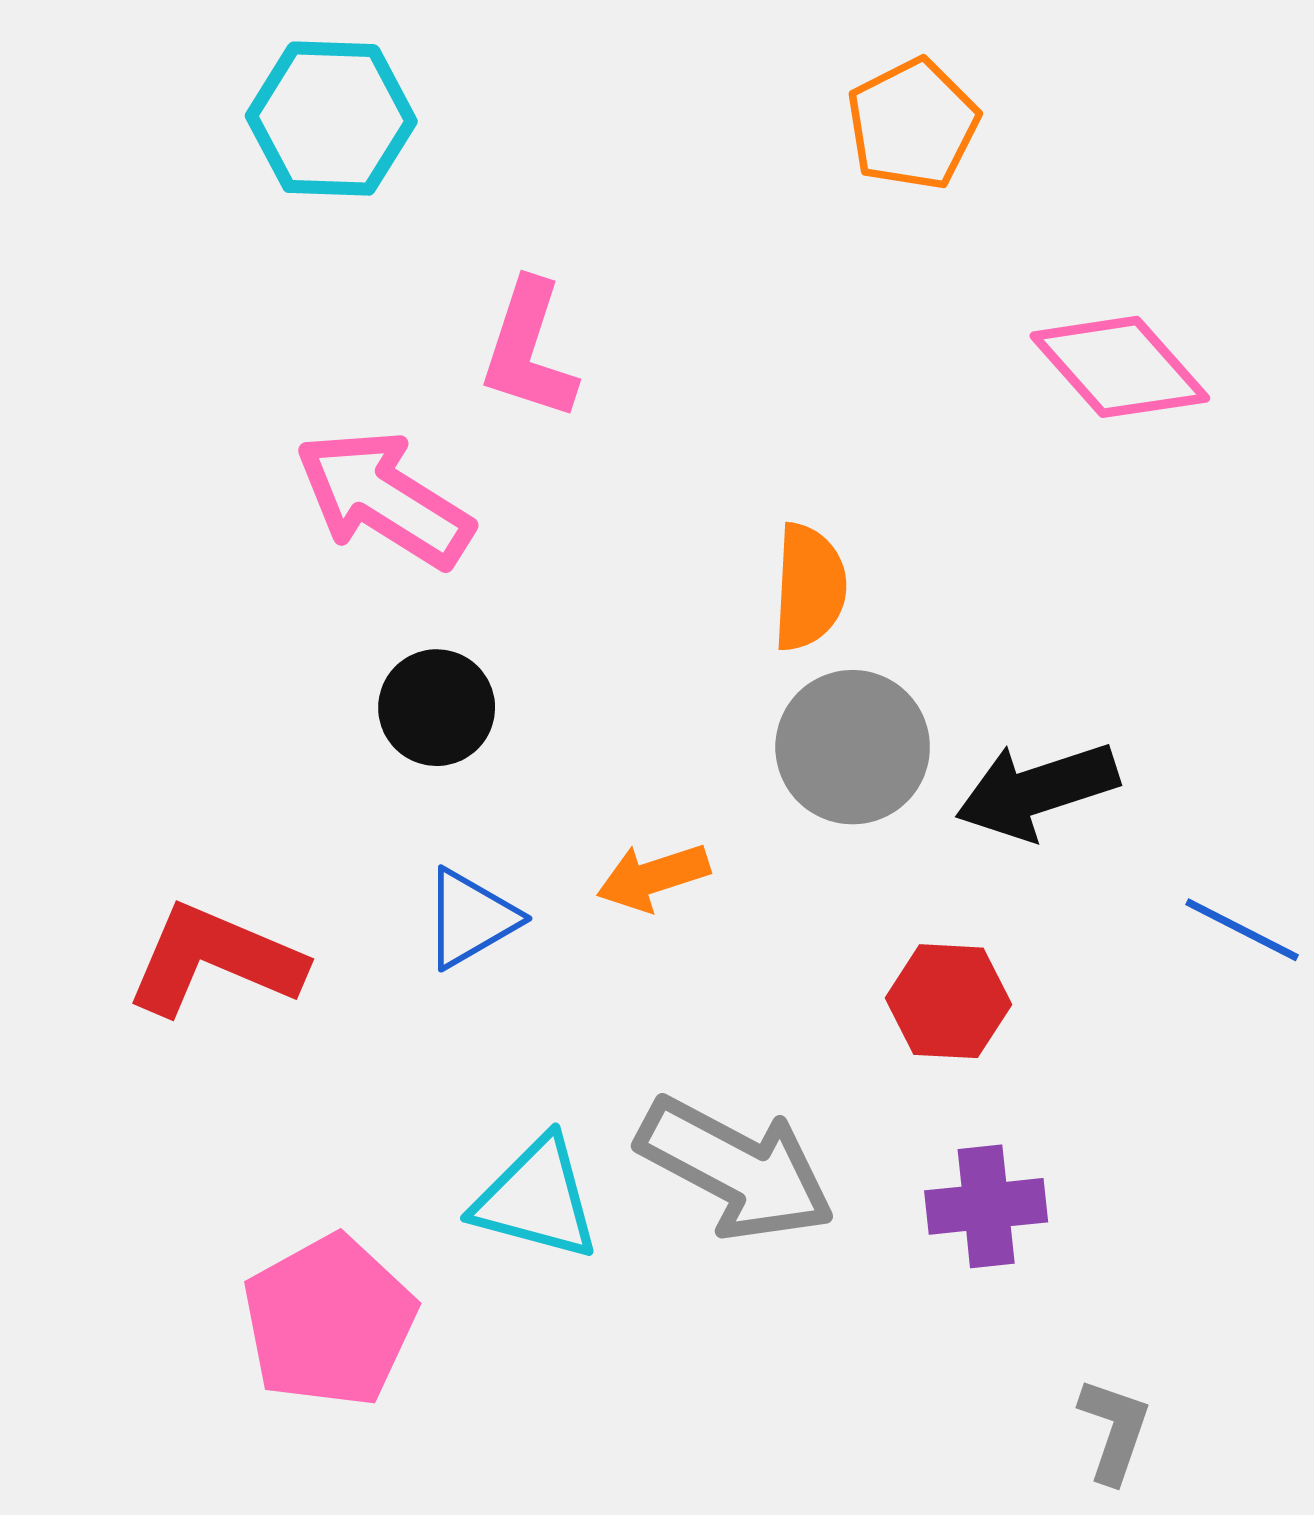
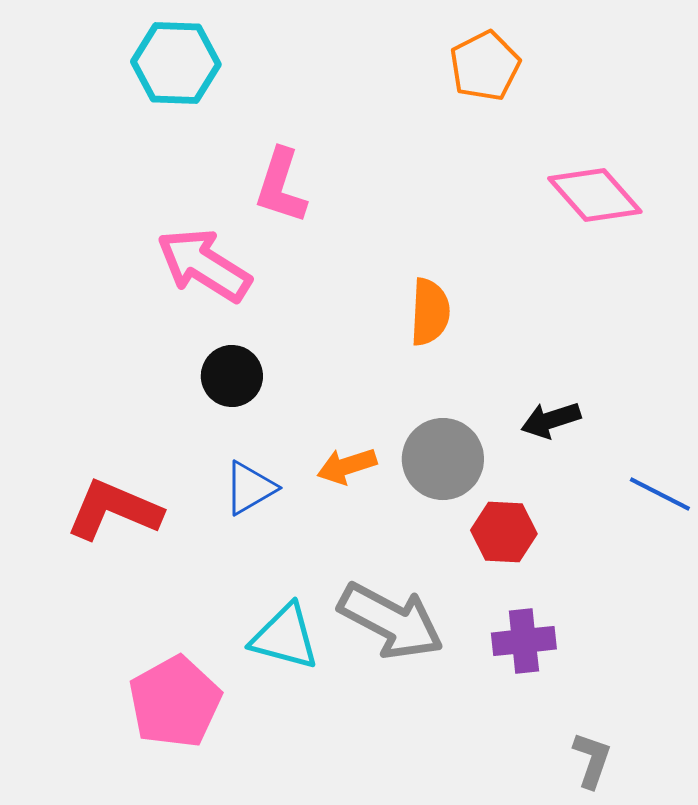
gray circle: (853, 747) -> (443, 459), moved
black arrow: (1037, 790) -> (551, 420), size x0.7

